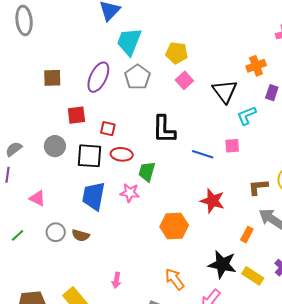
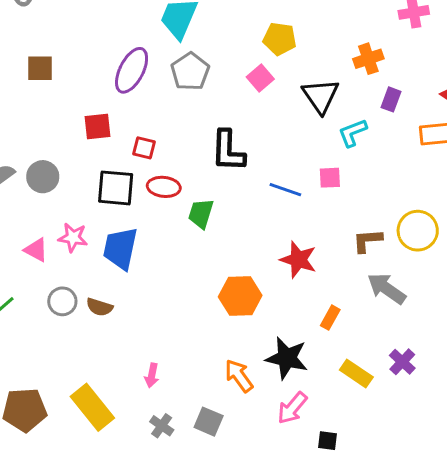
yellow pentagon: (177, 53) -> (280, 39), moved
brown square: (52, 78) -> (40, 68), moved
gray circle: (55, 146) -> (43, 177), moved
pink star: (130, 193) -> (73, 237), moved
orange rectangle: (247, 235) -> (330, 318), moved
black star: (222, 264) -> (287, 358), moved

